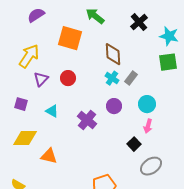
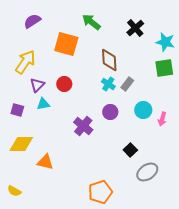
cyan triangle: (52, 111) -> (43, 104), moved, turned -40
pink arrow: (148, 126) -> (162, 119), moved

